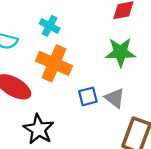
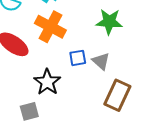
black star: (39, 129) -> (47, 82), moved

